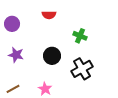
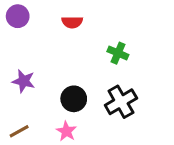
purple circle: (12, 24) -> (18, 16), moved
black circle: (52, 56) -> (74, 99), moved

